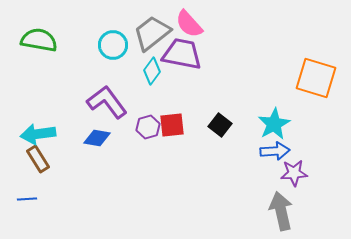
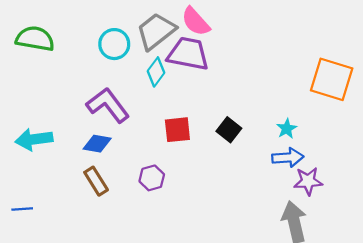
cyan star: (274, 124) -> (287, 129), size x0.6
purple hexagon: (148, 127) -> (152, 178), moved
brown rectangle: (38, 159) -> (96, 181), moved

